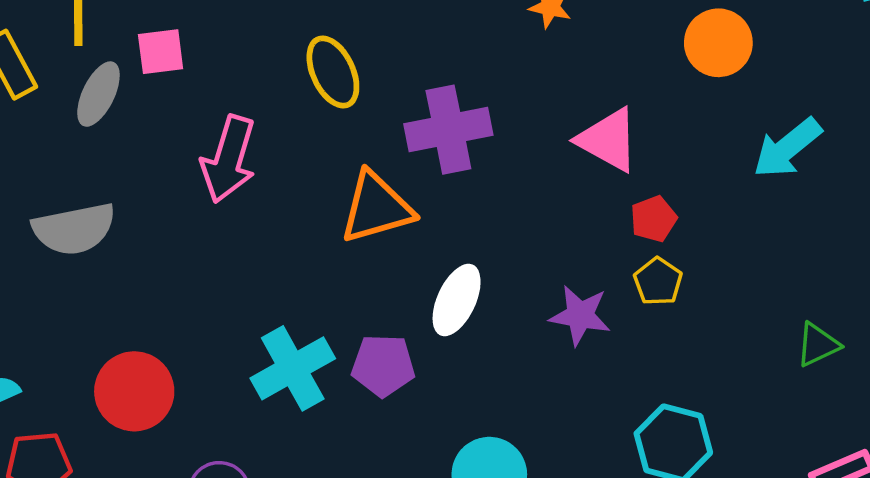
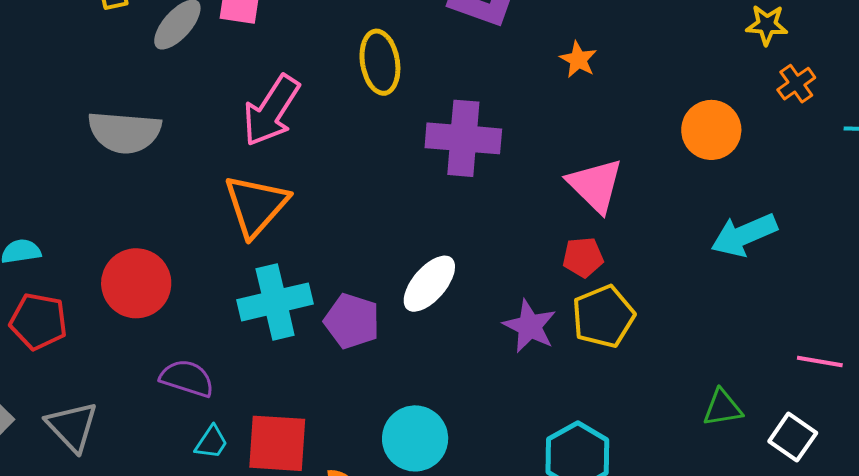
orange triangle: (376, 208) -> (256, 205), moved, turned -48
red pentagon: (654, 219) -> (583, 257), moved
yellow pentagon: (658, 282) -> (603, 316), size x1.5

